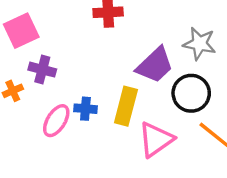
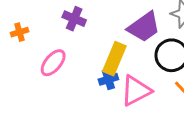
purple cross: (42, 70) -> (74, 19), moved
blue cross: (85, 109) -> (108, 79), moved, turned -30

